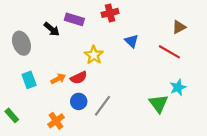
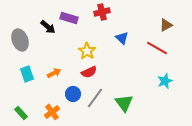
red semicircle: (79, 78) -> (89, 72), moved
green triangle: (159, 104) -> (124, 103), moved
green rectangle: (12, 115) -> (21, 113), moved

